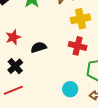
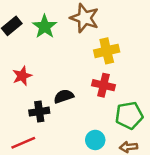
black semicircle: (39, 47) -> (64, 96), moved
black cross: (15, 66) -> (39, 112), moved, turned 35

